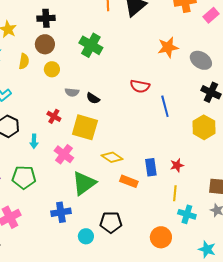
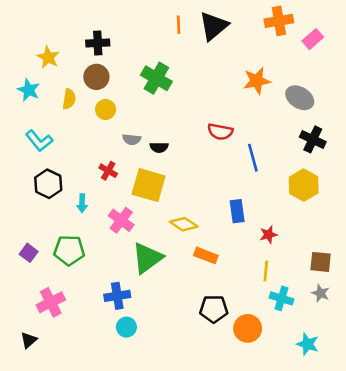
black semicircle: (93, 98) -> (159, 147), turned -32
blue rectangle: (151, 167) -> (237, 211), moved
black pentagon: (111, 222) -> (214, 309), moved
cyan circle: (86, 236) -> (126, 327), moved

